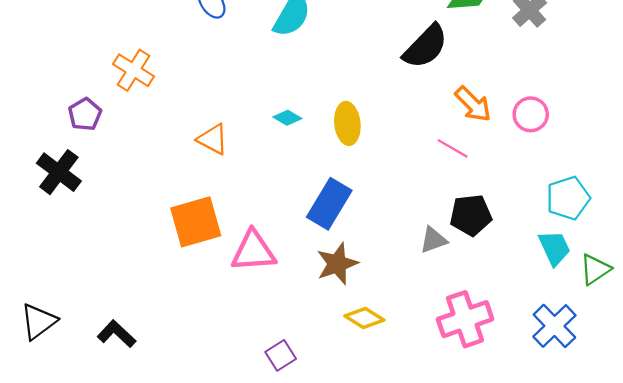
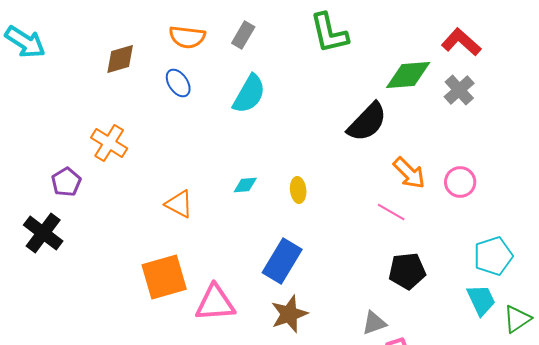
cyan diamond: (287, 118) -> (245, 185), turned -35
yellow ellipse: (347, 123) -> (298, 190), size x0.7
gray triangle: (433, 240) -> (374, 323), moved

